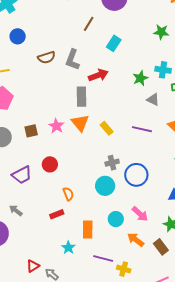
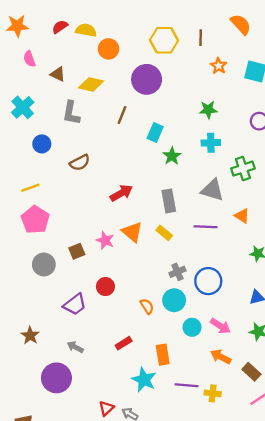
gray L-shape: (72, 60) -> (71, 113), moved
cyan cross: (163, 70) -> (211, 143), moved
red arrow: (98, 75) -> (121, 193), moved
green star: (140, 78) -> (172, 156), moved
gray rectangle: (81, 97) -> (169, 201), moved
gray triangle: (153, 100) -> (212, 190), size x1.5
orange semicircle: (68, 194) -> (147, 306), moved
cyan circle: (116, 219) -> (192, 327), moved
brown rectangle: (161, 247) -> (251, 372), moved
cyan star: (68, 248) -> (144, 380), size x1.5

